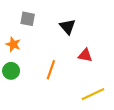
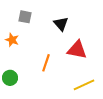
red triangle: (85, 55) -> (77, 50), size x1.5
green circle: (11, 71) -> (10, 78), moved

